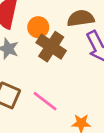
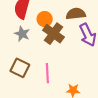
pink line: (45, 101) -> (47, 73), turned 48

